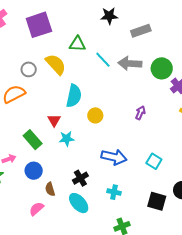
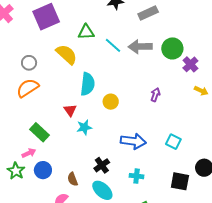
gray circle: (29, 69) -> (29, 63), moved
green rectangle: (33, 140) -> (40, 132), moved
blue circle: (34, 171) -> (43, 170), moved

